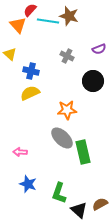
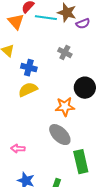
purple semicircle: (99, 49) -> (83, 24), moved
black circle: (93, 81) -> (85, 88), moved
green rectangle: (83, 152) -> (81, 162), moved

